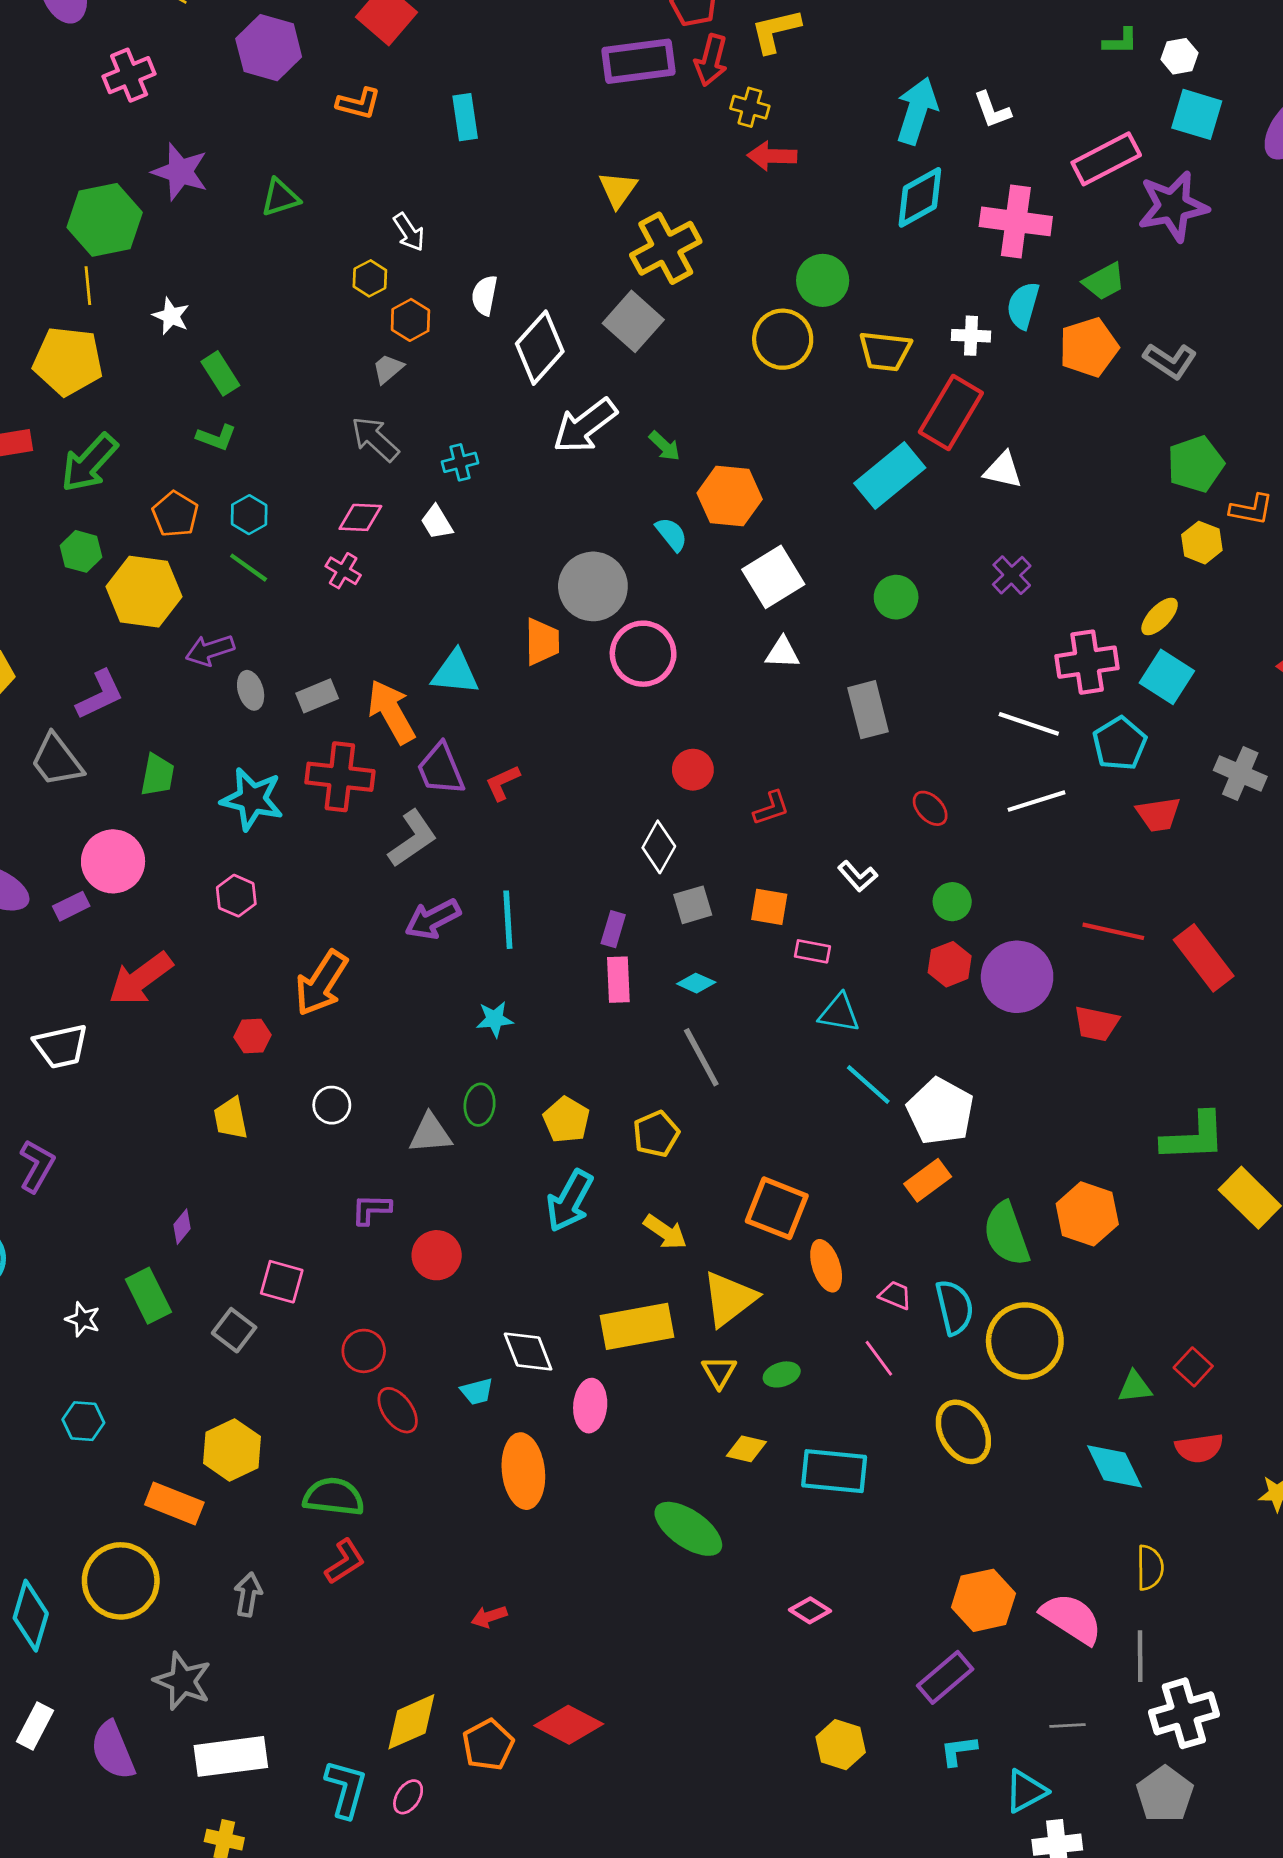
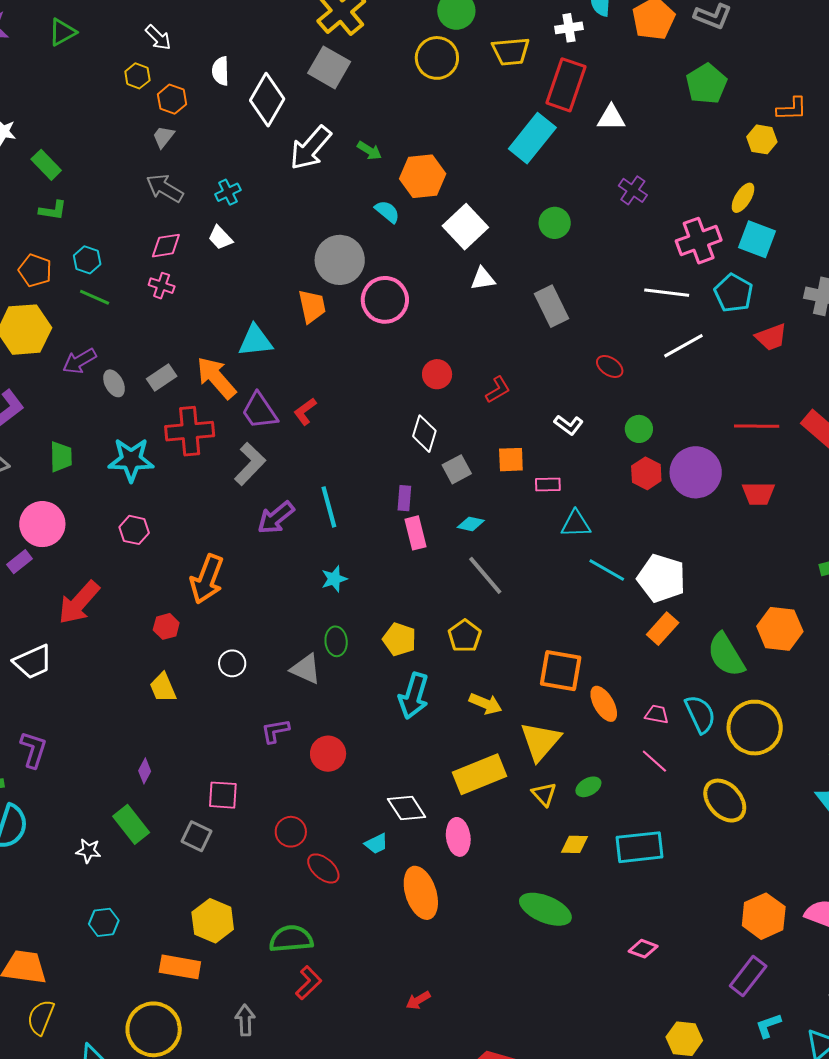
green pentagon: (1196, 464) -> (706, 84), moved
gray triangle: (430, 1134) -> (306, 669), turned 40

